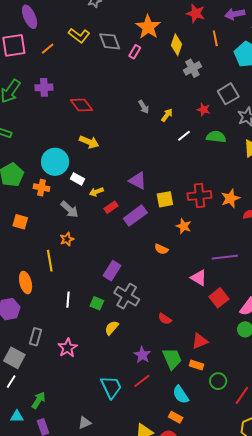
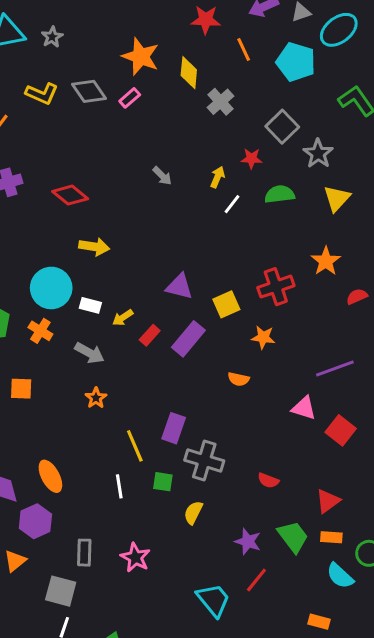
pink rectangle: (135, 52) -> (130, 98), turned 32
yellow arrow: (167, 115) -> (217, 177), moved
orange cross: (42, 188) -> (40, 331), turned 35
orange star: (230, 198) -> (326, 261), moved
yellow line: (50, 261) -> (135, 446), moved
cyan semicircle: (181, 395) -> (340, 576), moved

